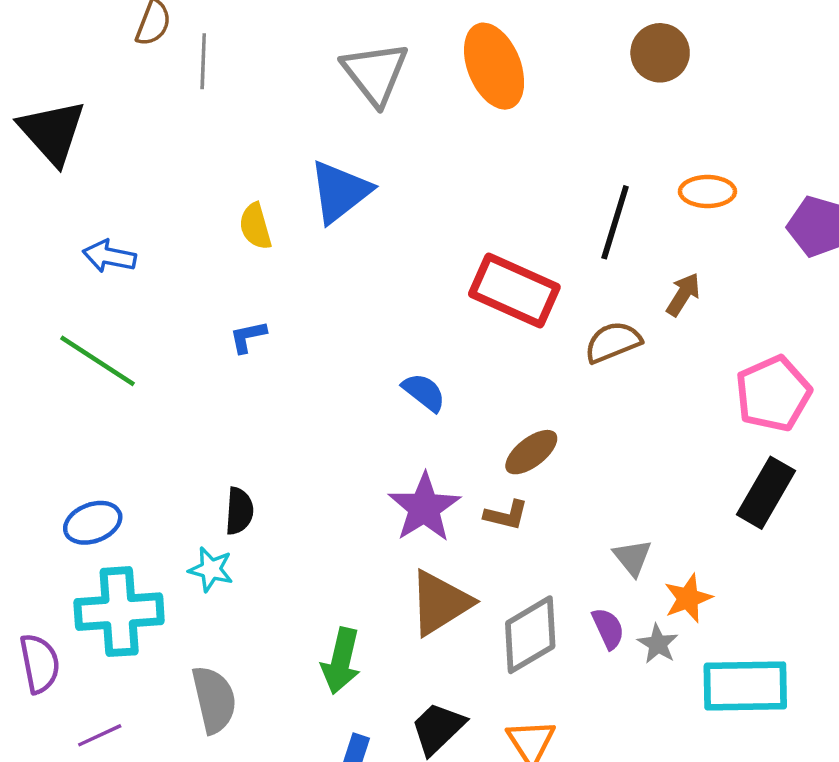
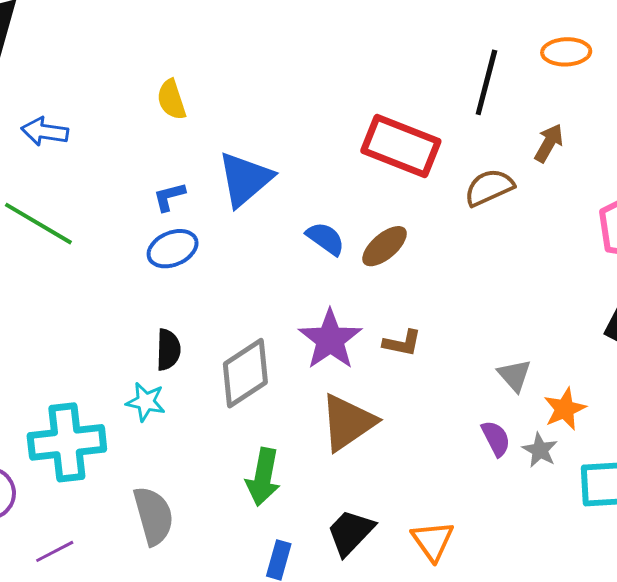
blue triangle: (340, 192) -> (245, 179), moved
brown ellipse: (531, 452) -> (385, 246), moved
blue ellipse: (93, 523) -> (173, 249), moved
gray diamond: (530, 635) -> (245, 373), moved

